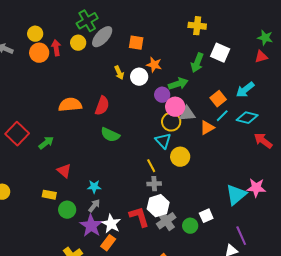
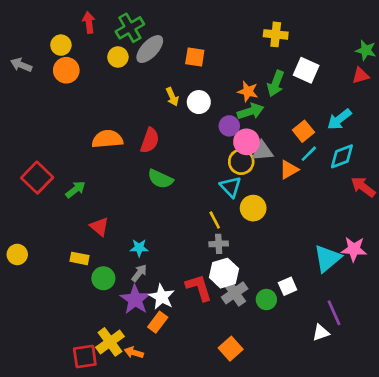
red arrow: (56, 48) -> (89, 23), moved
orange star: (154, 65) -> (248, 91), moved
cyan diamond: (247, 118) -> (342, 156), turned -35

